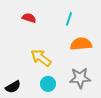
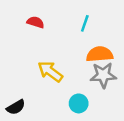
gray star: (80, 78) -> (103, 75), moved
cyan circle: (48, 84) -> (79, 103), moved

